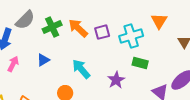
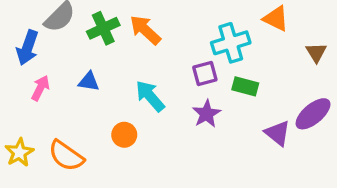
orange triangle: (159, 21) -> (276, 19), turned -36
purple square: (102, 32) -> (205, 73), moved
blue triangle: (43, 60) -> (89, 82), turned 40

